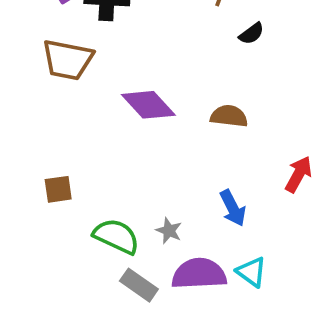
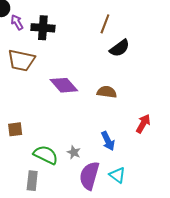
black semicircle: (252, 34) -> (120, 48), size x1.5
purple semicircle: (199, 274) -> (89, 176), turned -72
gray rectangle: (139, 285) -> (32, 181), moved, turned 60

